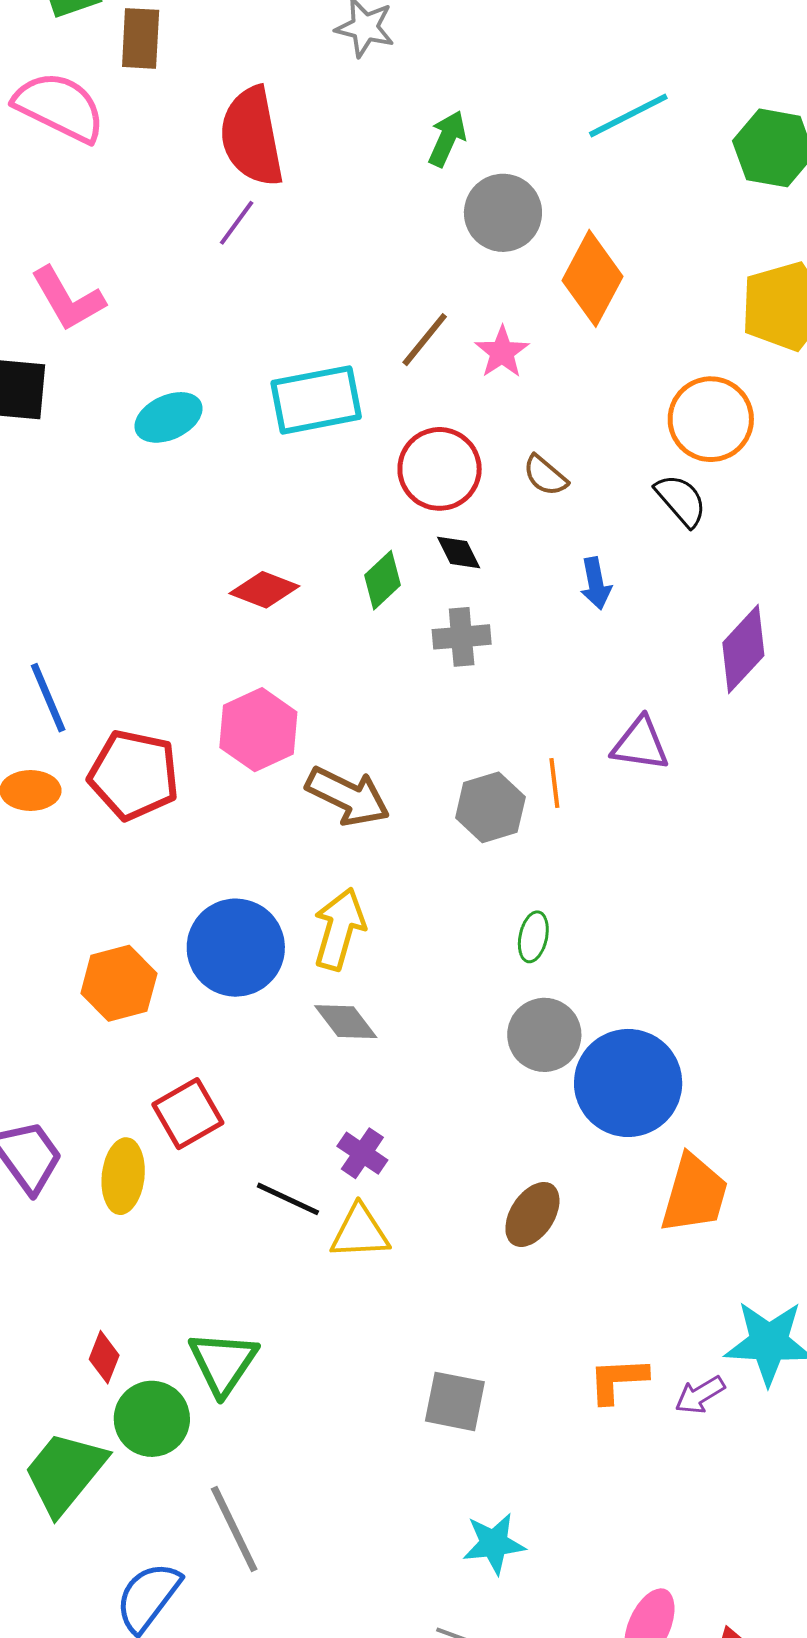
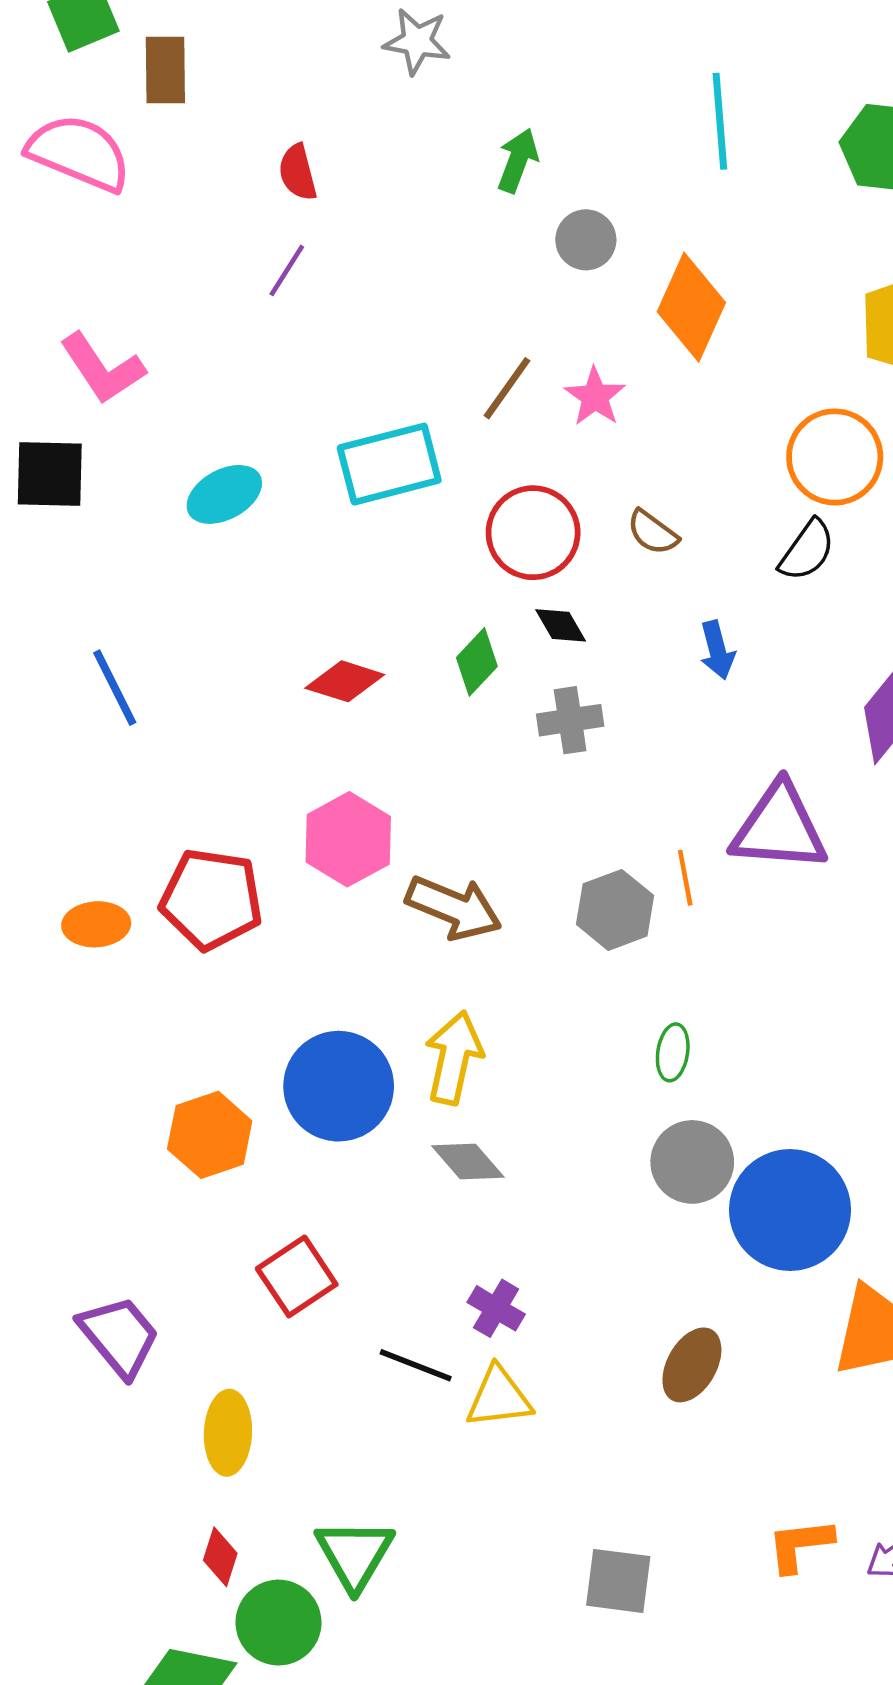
cyan line: (628, 116) -> (720, 121), turned -64
red semicircle: (252, 137) -> (298, 172), size x0.5
gray circle: (503, 213) -> (586, 240), size x0.7
black semicircle: (681, 500) -> (807, 550), turned 80
blue line: (48, 698) -> (115, 688), moved
purple triangle: (640, 744) -> (779, 828), size x1.5
yellow ellipse: (123, 1176) -> (228, 1433), moved

